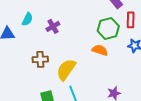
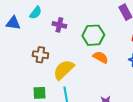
purple cross: (53, 26) -> (59, 25), turned 32
green hexagon: (108, 28) -> (93, 35), moved

